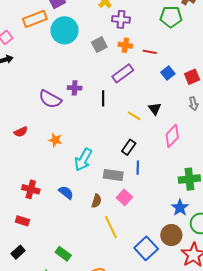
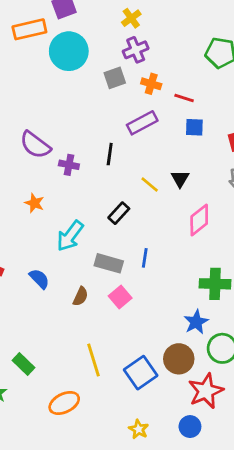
purple cross: (121, 19) -> (136, 50), moved, turned -36
blue square: (168, 73) -> (194, 127), moved, turned 32
purple cross: (75, 88) -> (69, 165), moved
black rectangle: (129, 147) -> (119, 213), moved
yellow line: (111, 227) -> (93, 360), moved

